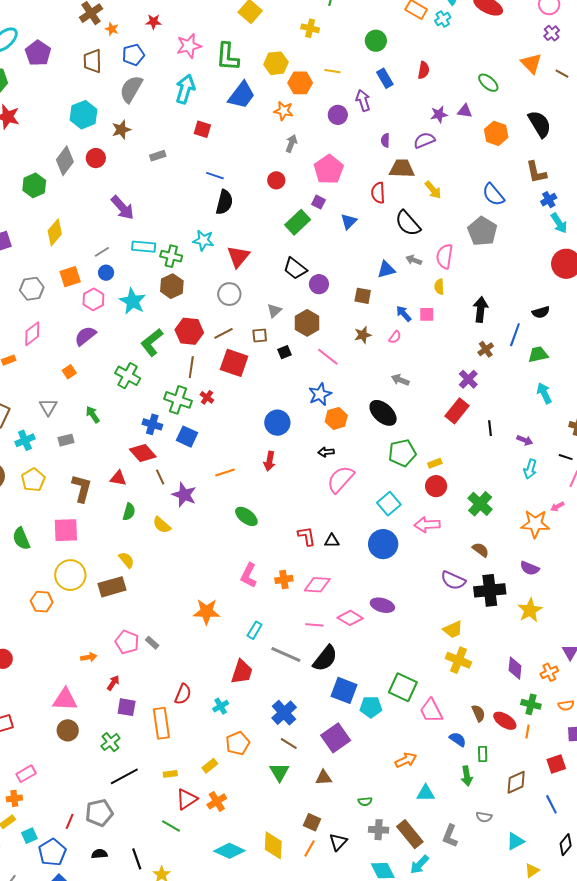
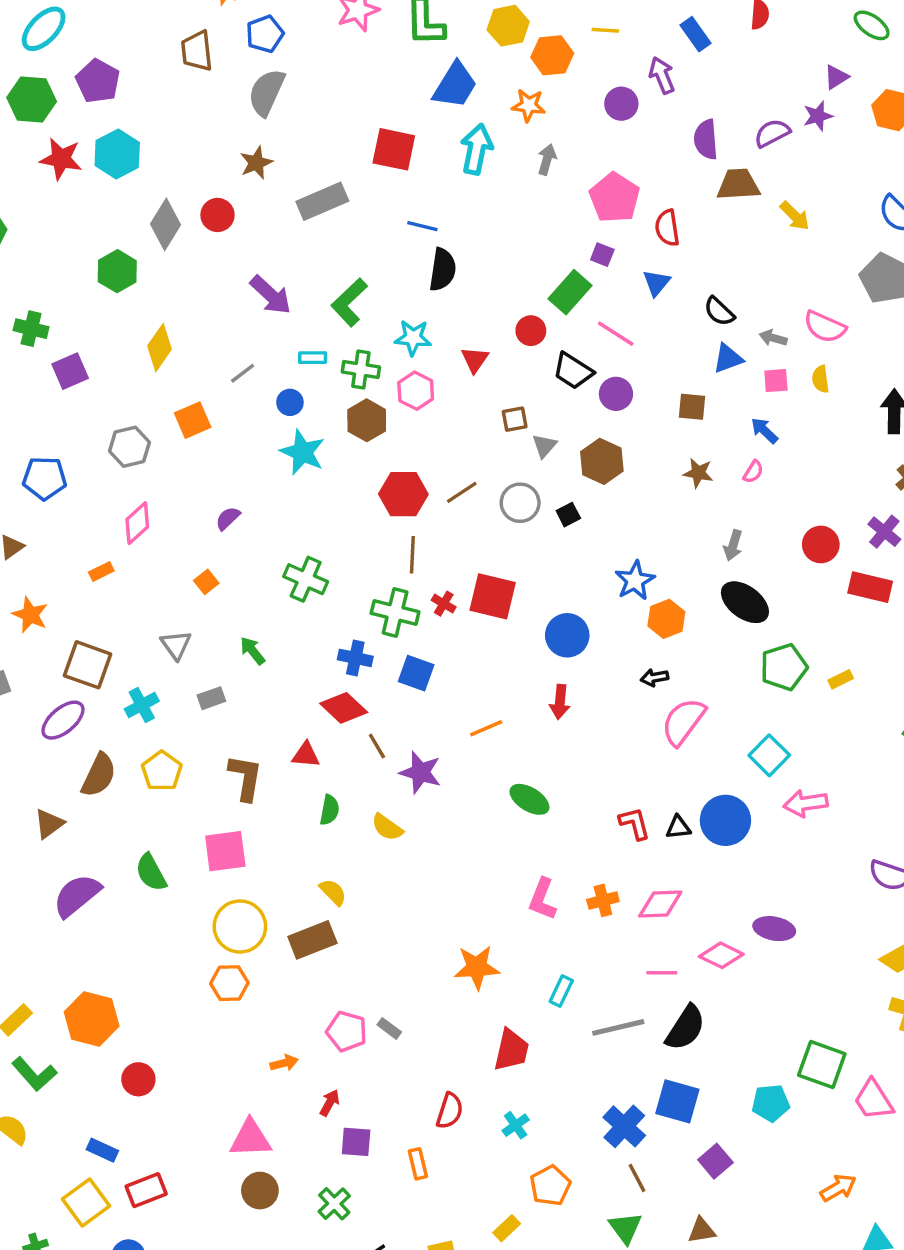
purple pentagon: (38, 53) -> (98, 81), moved
cyan arrow: (185, 89) -> (476, 149), moved
purple triangle: (465, 111) -> (836, 77), turned -35
purple star: (439, 114) -> (818, 116), moved
cyan hexagon: (83, 115) -> (117, 154), moved
red square: (202, 129) -> (394, 149), size x1.5
purple semicircle: (385, 140) -> (706, 139), size x1.6
gray rectangle: (158, 156) -> (322, 201), size x1.8
red circle: (276, 180) -> (531, 331), moved
red semicircle: (378, 193) -> (667, 228), moved
black semicircle: (408, 223) -> (719, 311), moved, size x0.7
cyan rectangle: (144, 247) -> (313, 358), size x0.7
red triangle: (238, 256) -> (475, 360), size x0.7
pink semicircle: (445, 256) -> (825, 327), turned -70
blue circle: (106, 273) -> (290, 402), moved
gray circle: (229, 294) -> (520, 503), moved
pink hexagon: (93, 299) -> (416, 391), moved
pink square: (427, 314) -> (776, 381), moved
brown square: (260, 335) -> (515, 419), moved
brown star: (363, 335) -> (698, 473), turned 30
purple semicircle: (85, 336) -> (228, 518), size x0.7
green L-shape: (152, 342) -> (349, 302), moved
pink line: (328, 357) -> (616, 334), moved
red square: (234, 363) -> (493, 596), moved
gray arrow: (400, 380) -> (733, 545), moved, turned -90
red rectangle: (457, 411) -> (870, 587), turned 70
red circle: (436, 486) -> (821, 544), moved
pink arrow: (427, 525) -> (806, 803), moved
blue circle: (383, 544) -> (725, 820), moved
orange hexagon: (42, 602) -> (229, 983), moved
gray line: (286, 654) -> (618, 1027), turned -32
red trapezoid: (242, 672) -> (511, 1050), moved
blue square: (344, 690) -> (677, 1101), moved
orange rectangle: (161, 723) -> (418, 1164), size x0.6
purple square: (336, 738) -> (715, 1161), size x0.7
brown line: (289, 743) -> (637, 1178), turned 36

